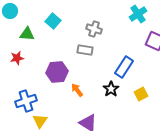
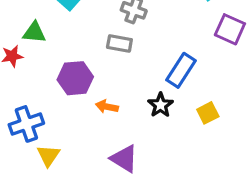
green triangle: (27, 34) -> (34, 32), moved
orange arrow: (77, 90) -> (107, 107), turned -40

